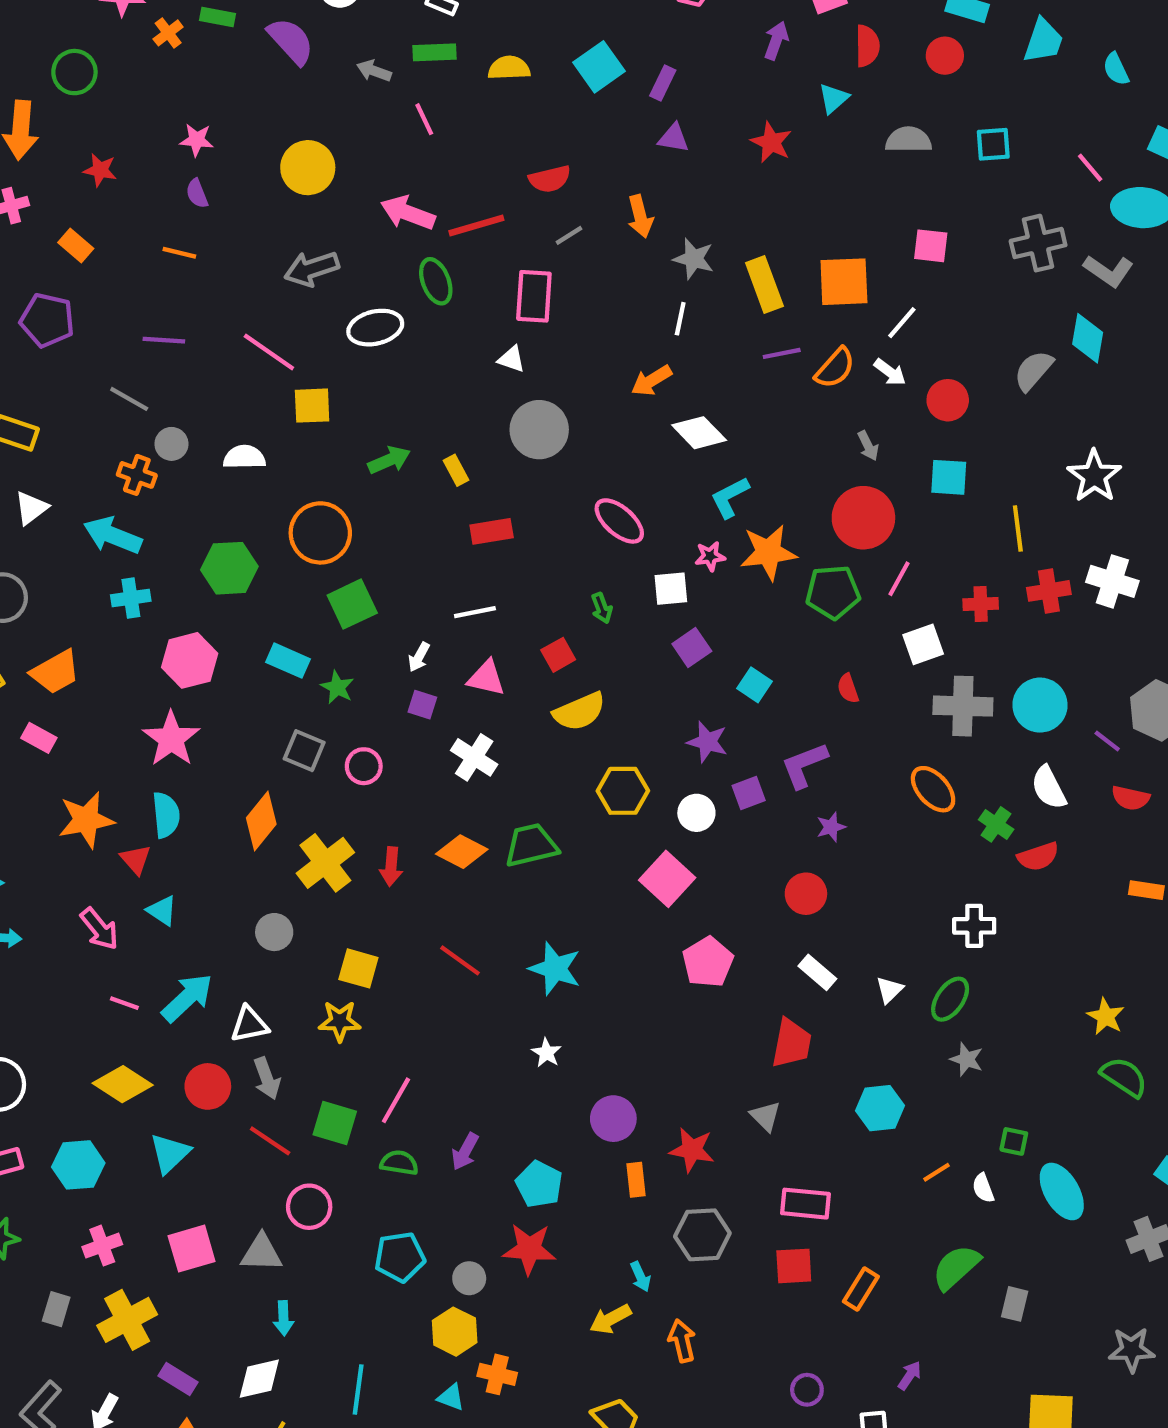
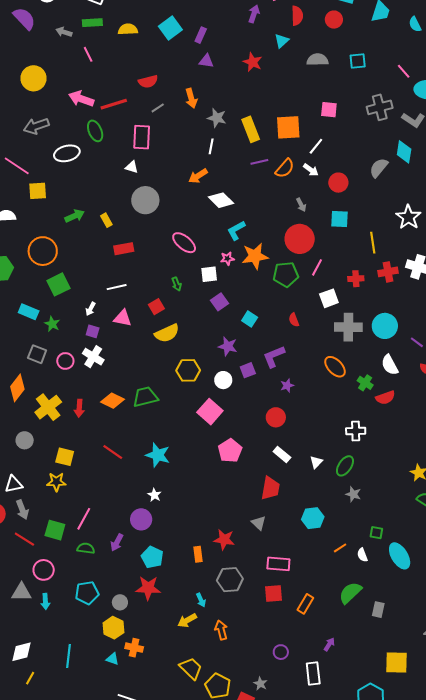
white cross: (474, 757) -> (93, 357), moved
purple circle: (613, 1119) -> (141, 519), moved
cyan arrow: (284, 1318) -> (45, 601), moved

